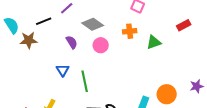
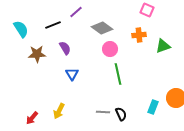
brown star: (29, 40) -> (37, 54), moved
purple semicircle: (72, 42) -> (65, 48), moved
green line: (85, 81) -> (118, 74), moved

